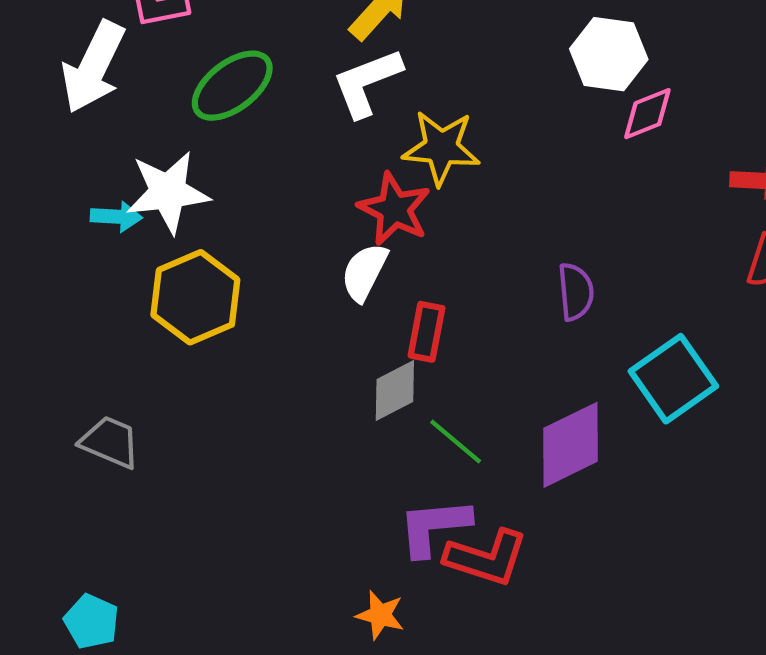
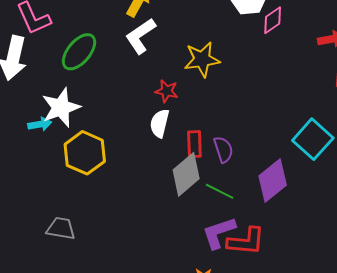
yellow star: (441, 148) -> (202, 59), moved
red star: (394, 209) -> (167, 91), size x0.7
purple semicircle: (576, 292) -> (223, 149), moved
gray diamond: (395, 390) -> (186, 174), size x1.4

